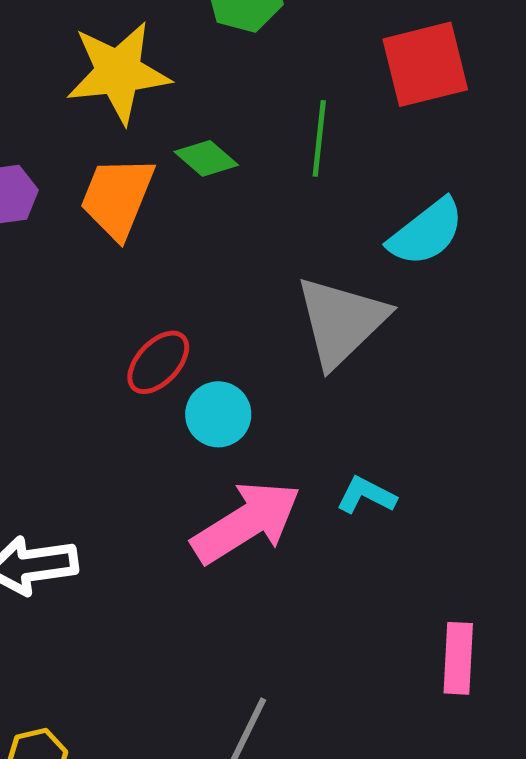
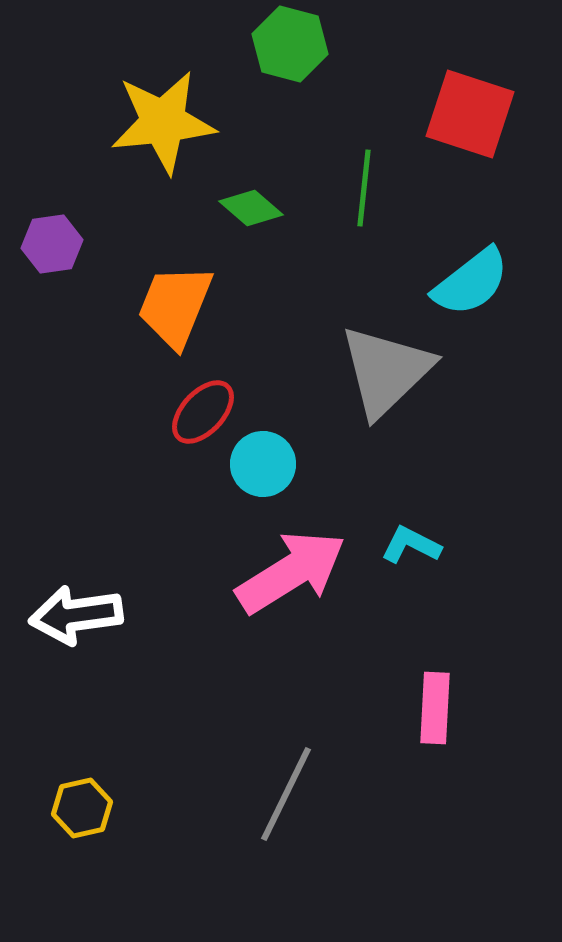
red square: (425, 64) -> (470, 114), turned 32
orange trapezoid: (117, 197) -> (175, 306), moved
pink rectangle: (458, 658) -> (435, 708), moved

